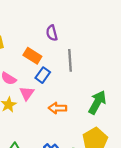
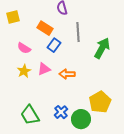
pink triangle: (27, 93) -> (44, 69), moved, turned 32
green arrow: (97, 102) -> (102, 48), moved

